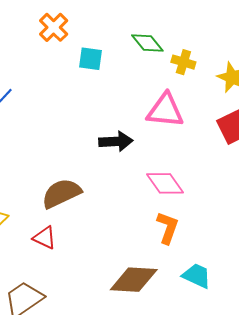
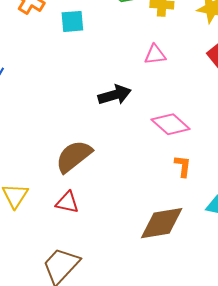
pink triangle: (165, 110) -> (155, 55), size x0.6
orange L-shape: (168, 228) -> (183, 166), size x0.7

